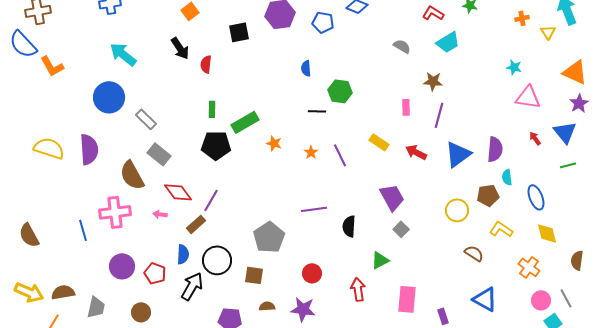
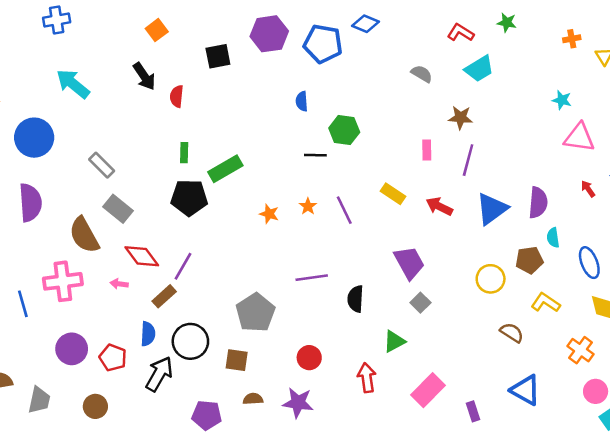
blue pentagon: (323, 22) -> (323, 44), size x1.4
blue circle: (109, 97) -> (34, 138), moved
orange star: (274, 143) -> (269, 214), moved
pink rectangle: (407, 299) -> (428, 390), turned 40

